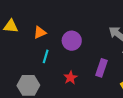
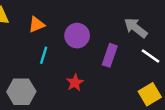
purple rectangle: (102, 68) -> (110, 55), moved

